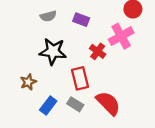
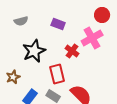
gray semicircle: (48, 16) -> (21, 21), moved
black star: (53, 51) -> (34, 51), turned -30

